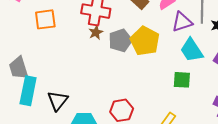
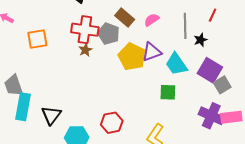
purple triangle: (182, 22) -> (152, 52), moved
gray pentagon: (120, 40) -> (109, 34), moved, turned -30

